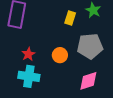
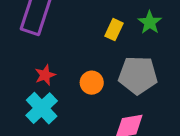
cyan cross: (29, 76) -> (42, 108), turned 30

